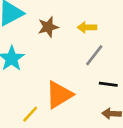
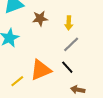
yellow arrow: (87, 27) -> (69, 23), turned -96
black line: (108, 84) -> (67, 67), moved, turned 32

